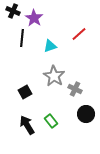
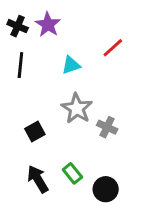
black cross: (13, 11) -> (18, 26), moved
black line: (22, 38) -> (20, 65), moved
black circle: (86, 114) -> (106, 189), moved

